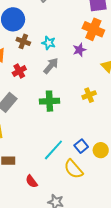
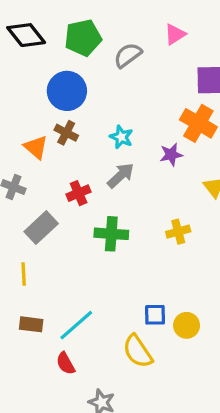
brown cross: (23, 41) -> (66, 133), moved
red cross: (19, 71) -> (79, 193), moved
blue square: (81, 146) -> (155, 315), turned 32
cyan line: (53, 150) -> (76, 325), moved

